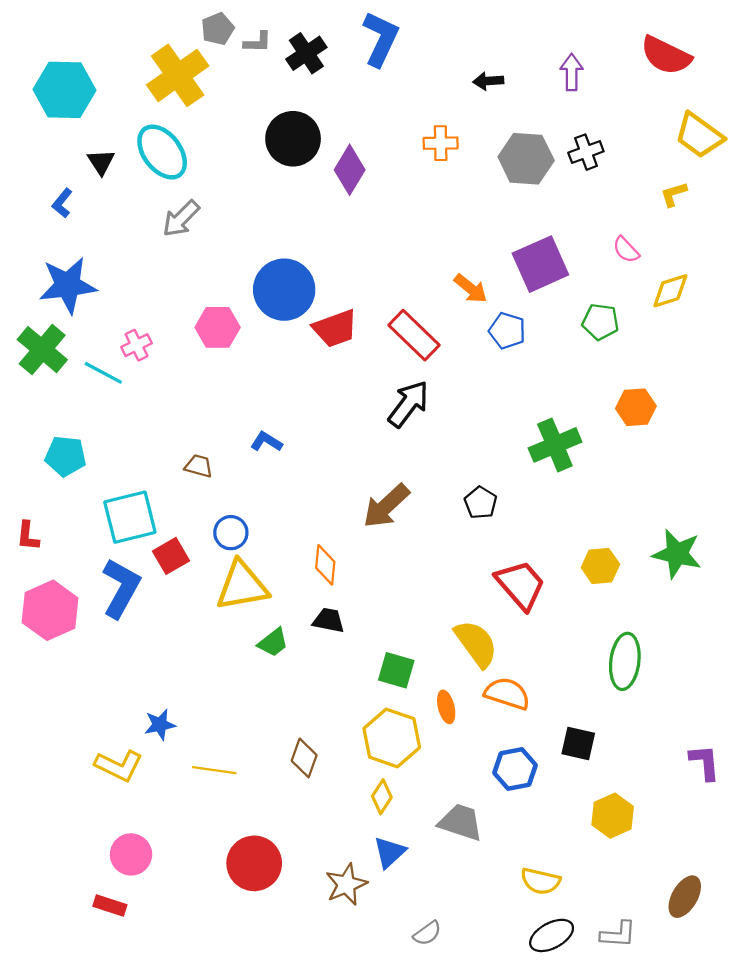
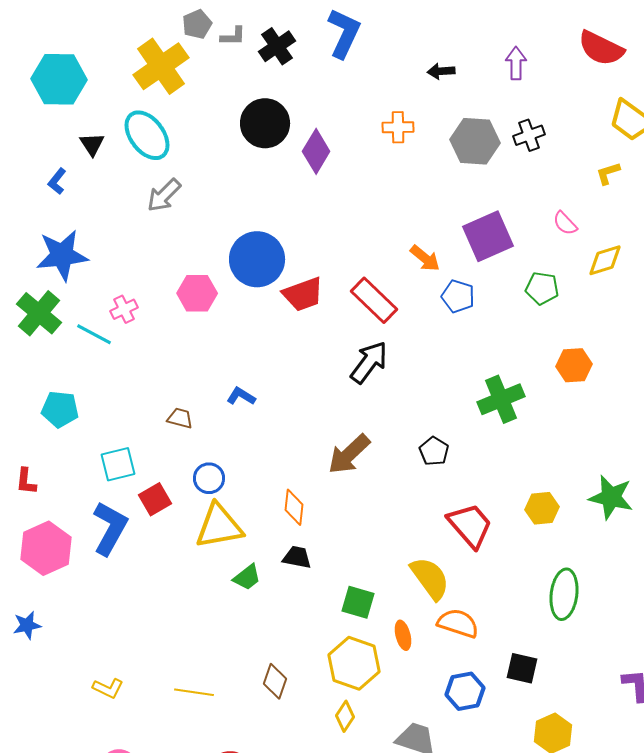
cyan square: (130, 517) -> (118, 464), size x0.7
blue star: (160, 725) -> (27, 625), moved
yellow L-shape: (119, 766) -> (108, 688), size x0.7

